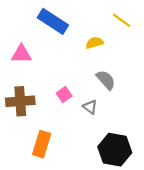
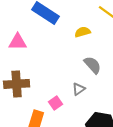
pink square: (64, 95) -> (56, 103), moved
gray triangle: (90, 107) -> (79, 89), turned 48

